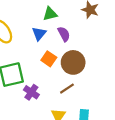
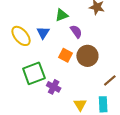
blue triangle: (39, 34) -> (43, 33), moved
brown line: (67, 89) -> (110, 80), moved

